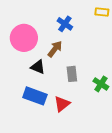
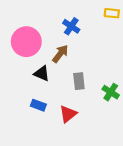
blue rectangle: (35, 96) -> (38, 105), size x0.6

